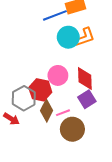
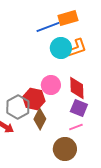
purple square: (87, 99) -> (79, 108), turned -36
pink line: (63, 113) -> (76, 127), moved
brown circle: (72, 129) -> (65, 149), moved

